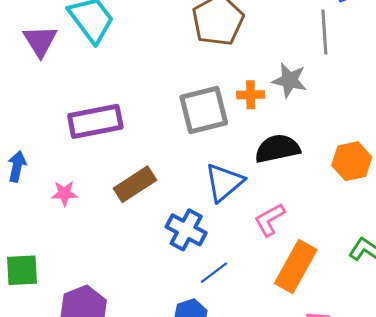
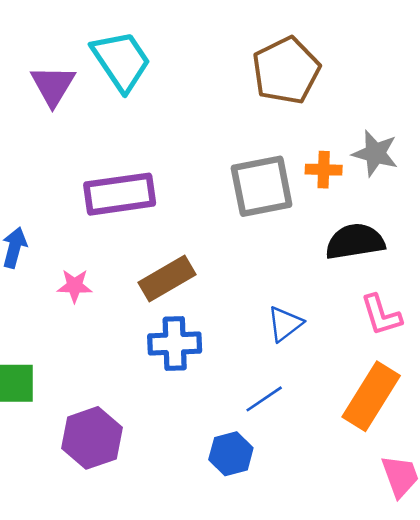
blue triangle: (224, 182) -> (285, 324), moved, size x0.7
pink L-shape: (270, 220) -> (381, 315), moved, turned -81
blue cross: (186, 230) -> (175, 343), moved, turned -33

